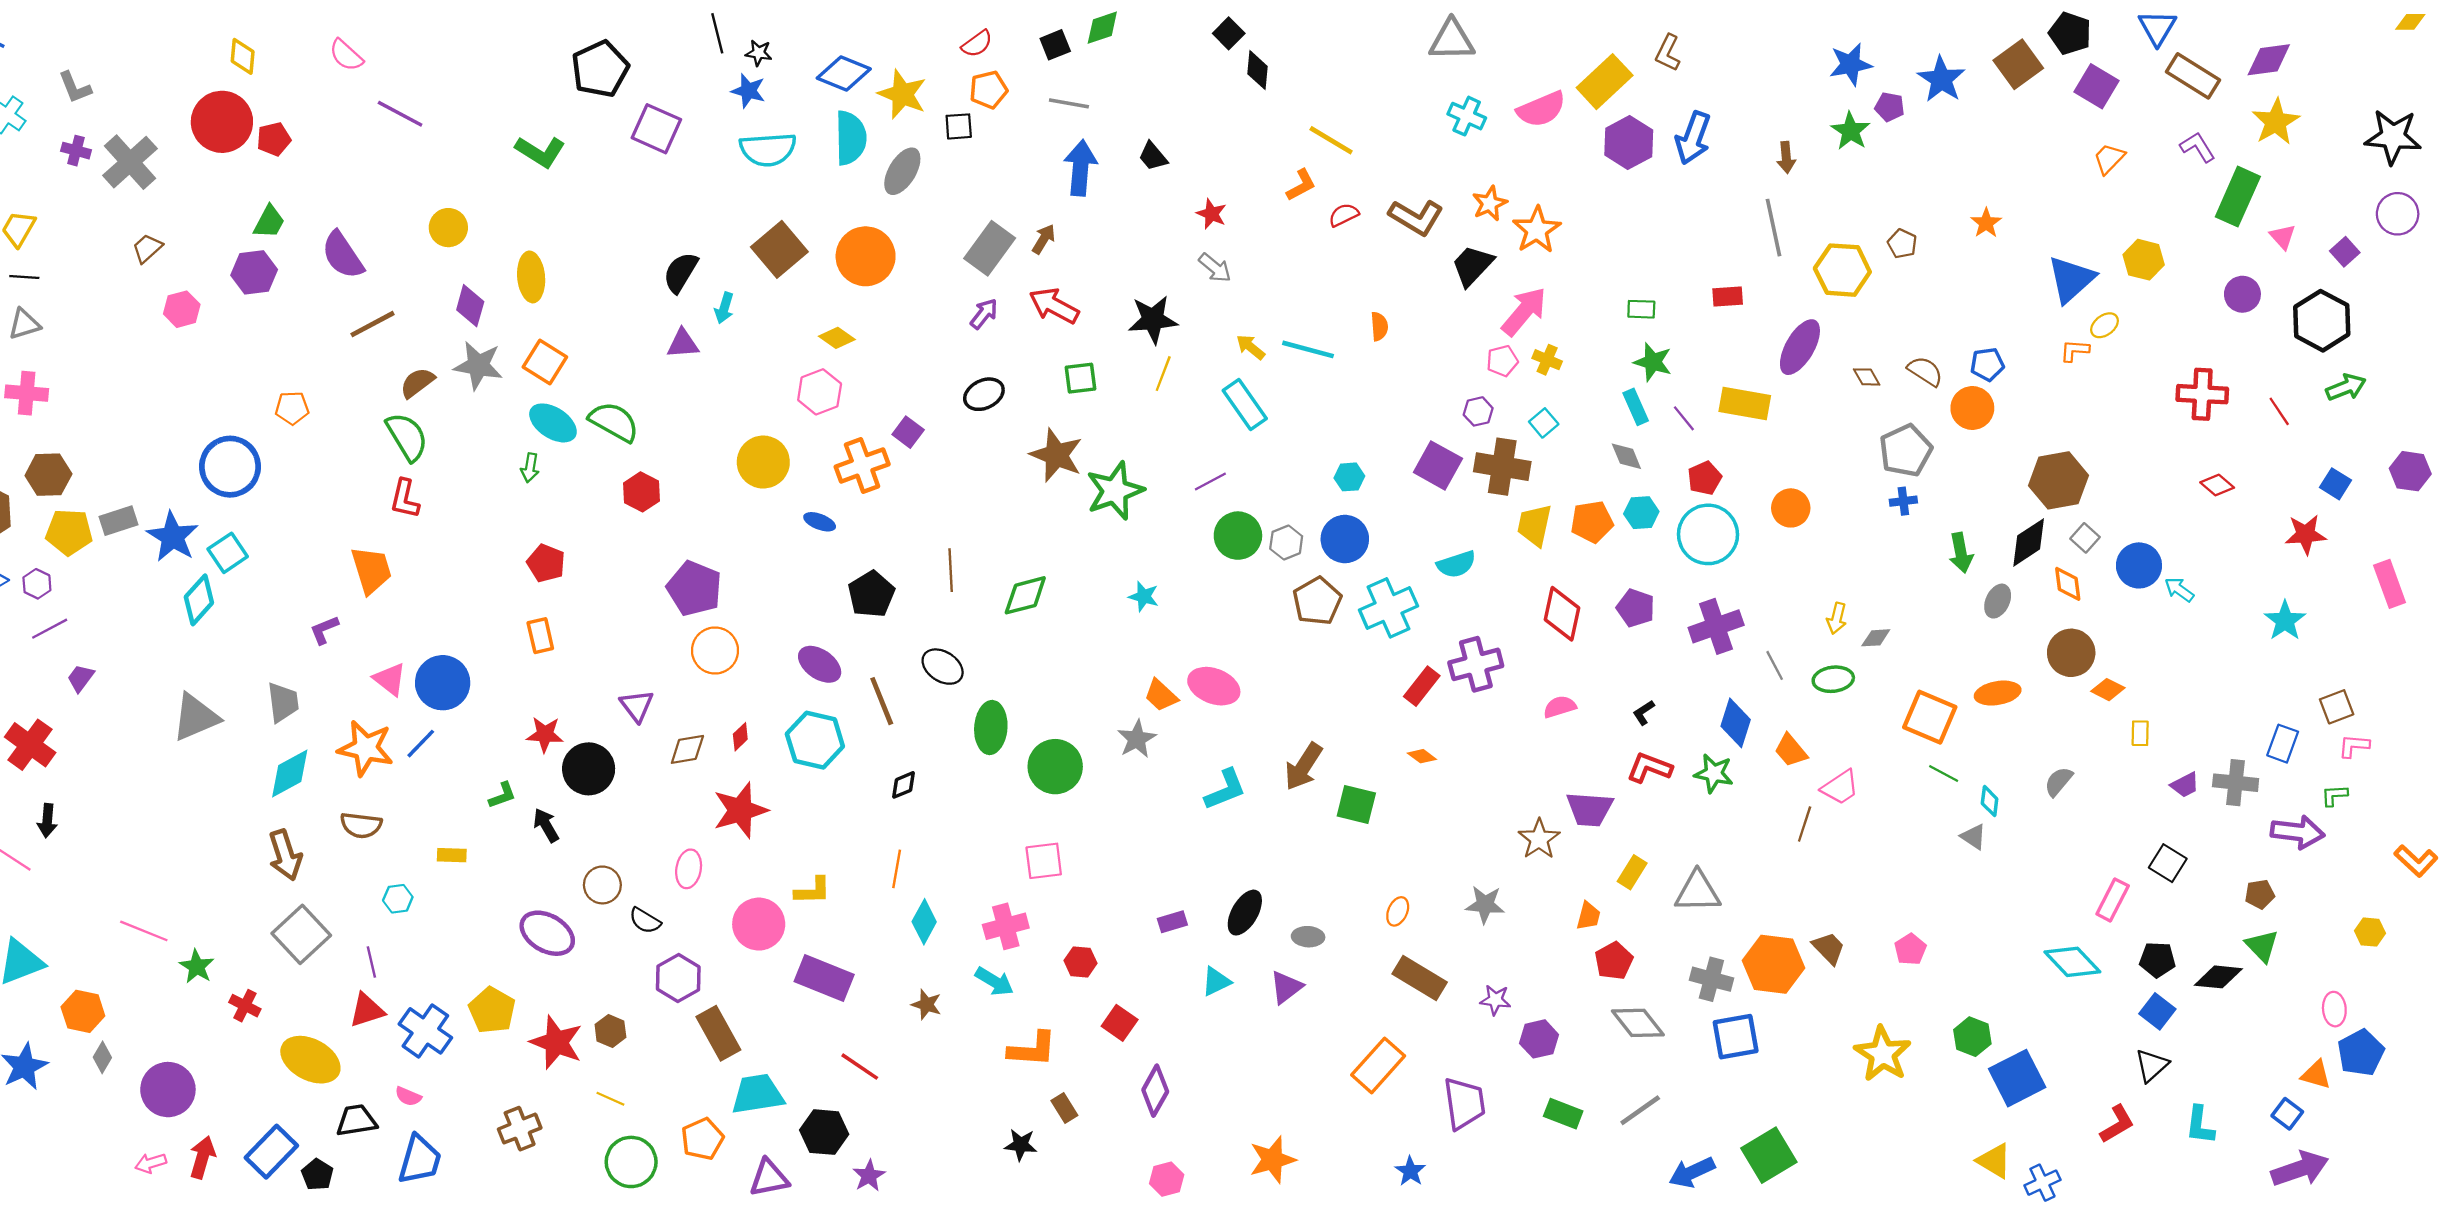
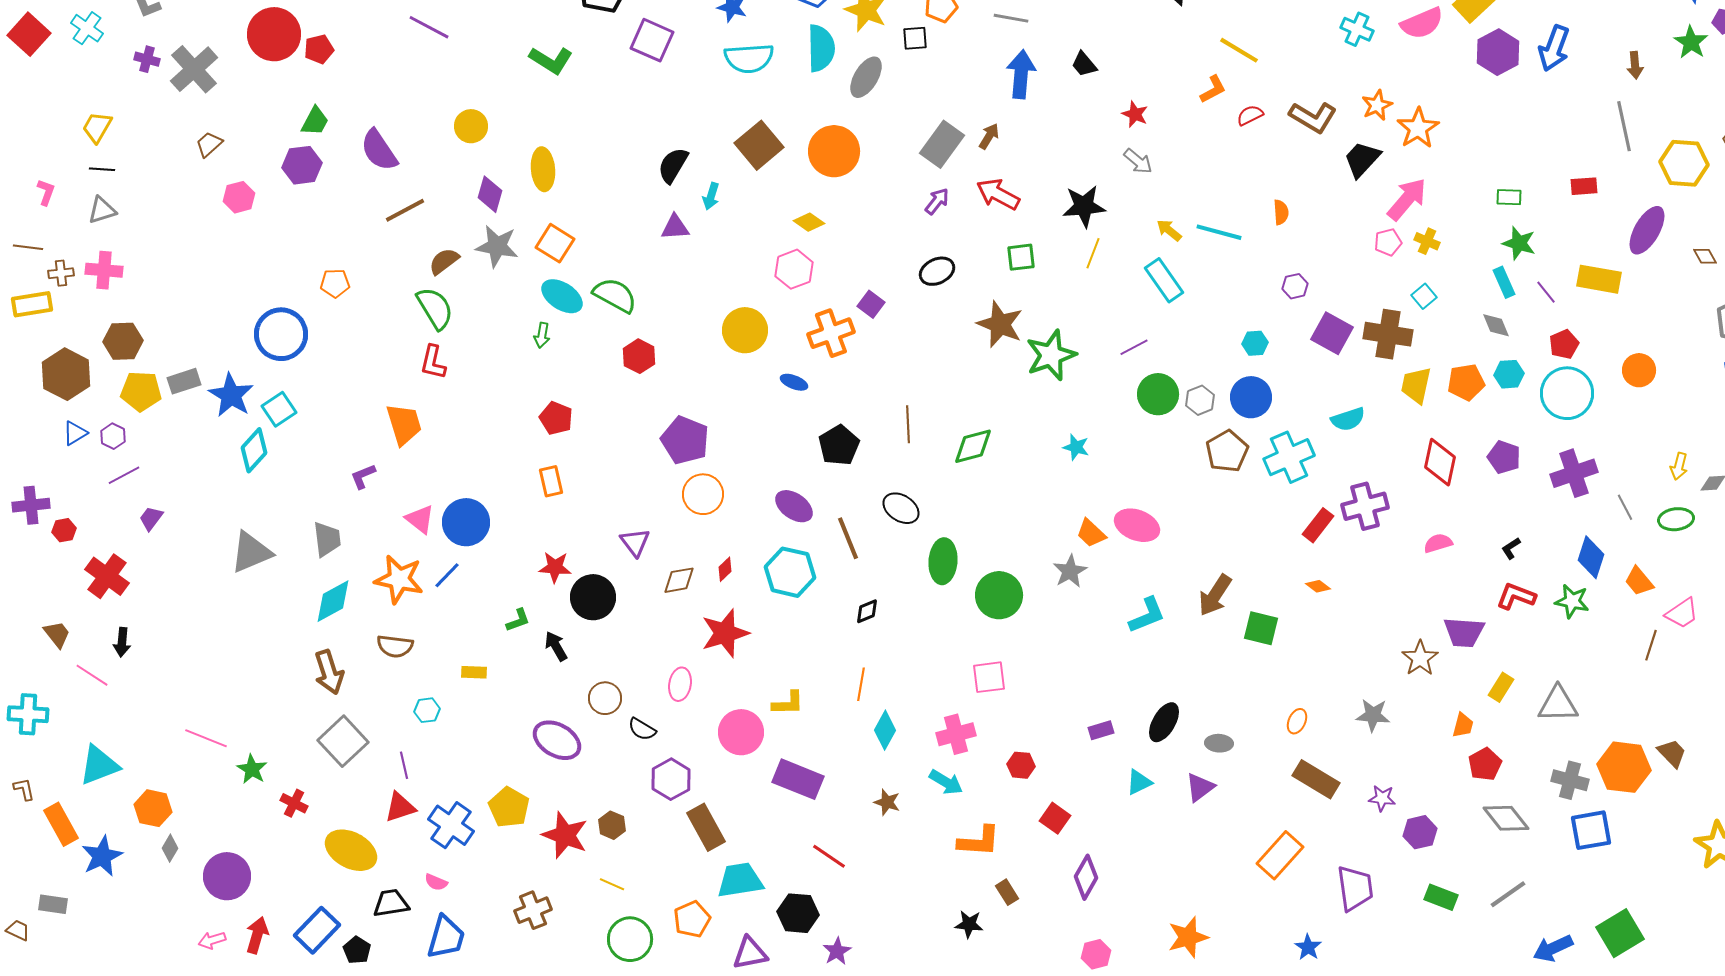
purple hexagon: (1478, 411) -> (1295, 286), moved

